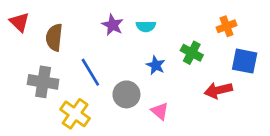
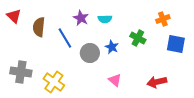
blue line: (90, 72) -> (65, 38), moved
gray cross: (43, 82) -> (21, 72), moved
red arrow: (218, 90) -> (157, 82), moved
gray circle: (126, 94) -> (90, 53), moved

